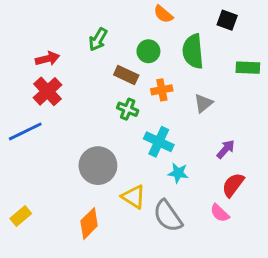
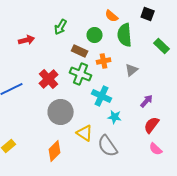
orange semicircle: (163, 14) -> (112, 16), moved
green rectangle: (248, 68) -> (162, 46), turned 42
red cross: (47, 91) -> (49, 79), moved
green cross: (128, 109) -> (81, 74), size x1.5
pink semicircle: (220, 213) -> (156, 149), moved

